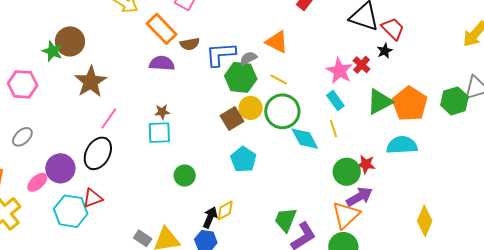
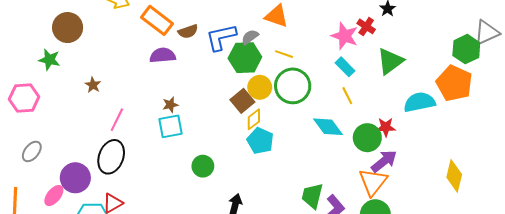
brown circle: (70, 41) -> (68, 28), moved
brown star: (91, 82) -> (93, 85), size x0.5
orange pentagon: (410, 104) -> (454, 83), moved
cyan diamond: (305, 139) -> (328, 127), moved
yellow diamond: (225, 210) -> (254, 119), moved

